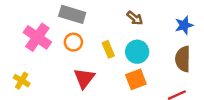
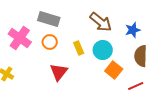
brown arrow: (135, 18) -> (101, 22), size x1.6
blue star: (184, 25) -> (133, 30), moved
orange square: (136, 79) -> (114, 70), moved, turned -30

